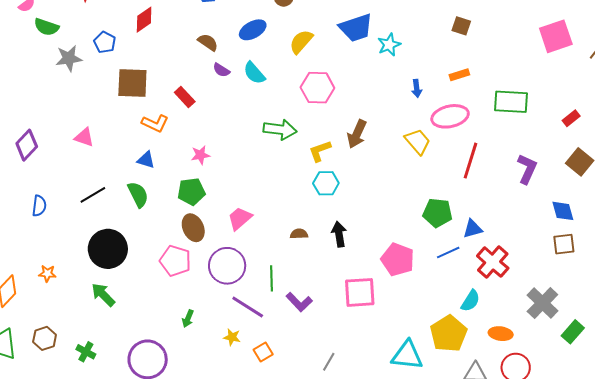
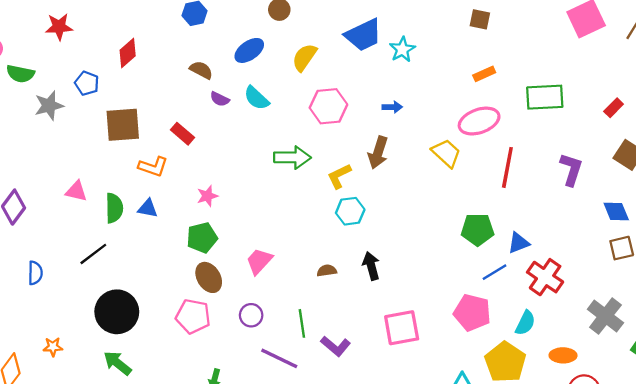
blue arrow: (417, 88) -> (392, 107), moved, turned -78
green semicircle: (138, 195) -> (114, 208), moved, turned 32
pink pentagon: (398, 260) -> (472, 313), moved
purple circle: (227, 266) -> (251, 315), size x0.6

